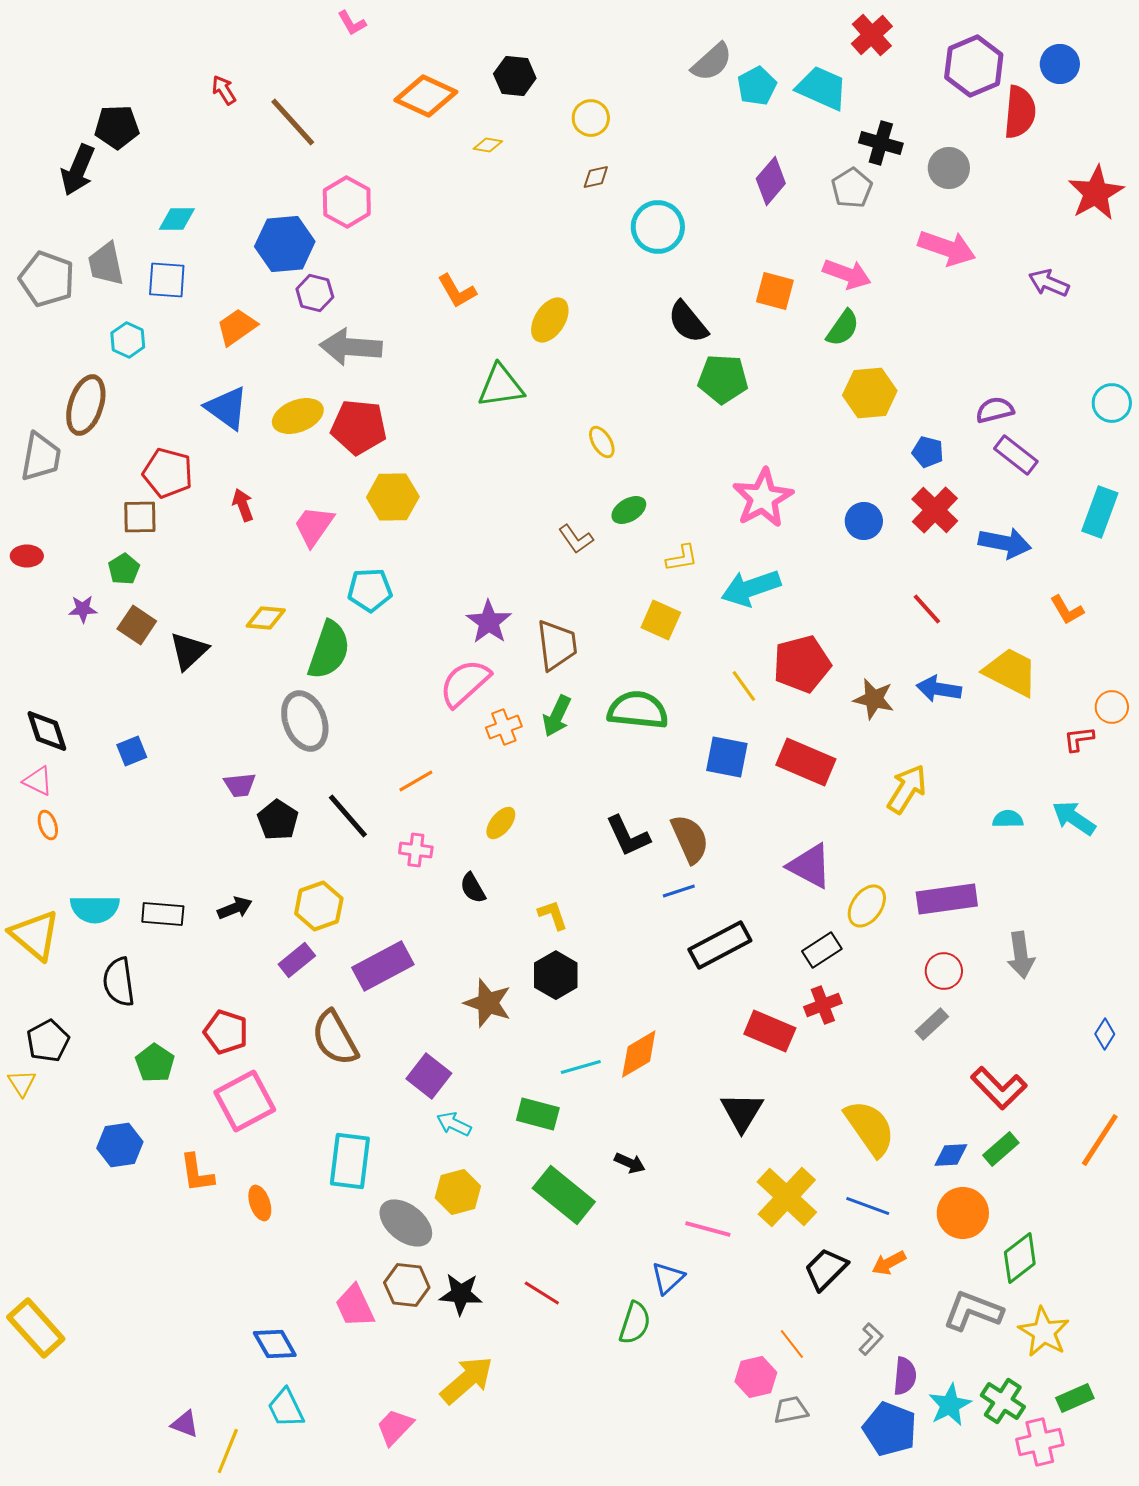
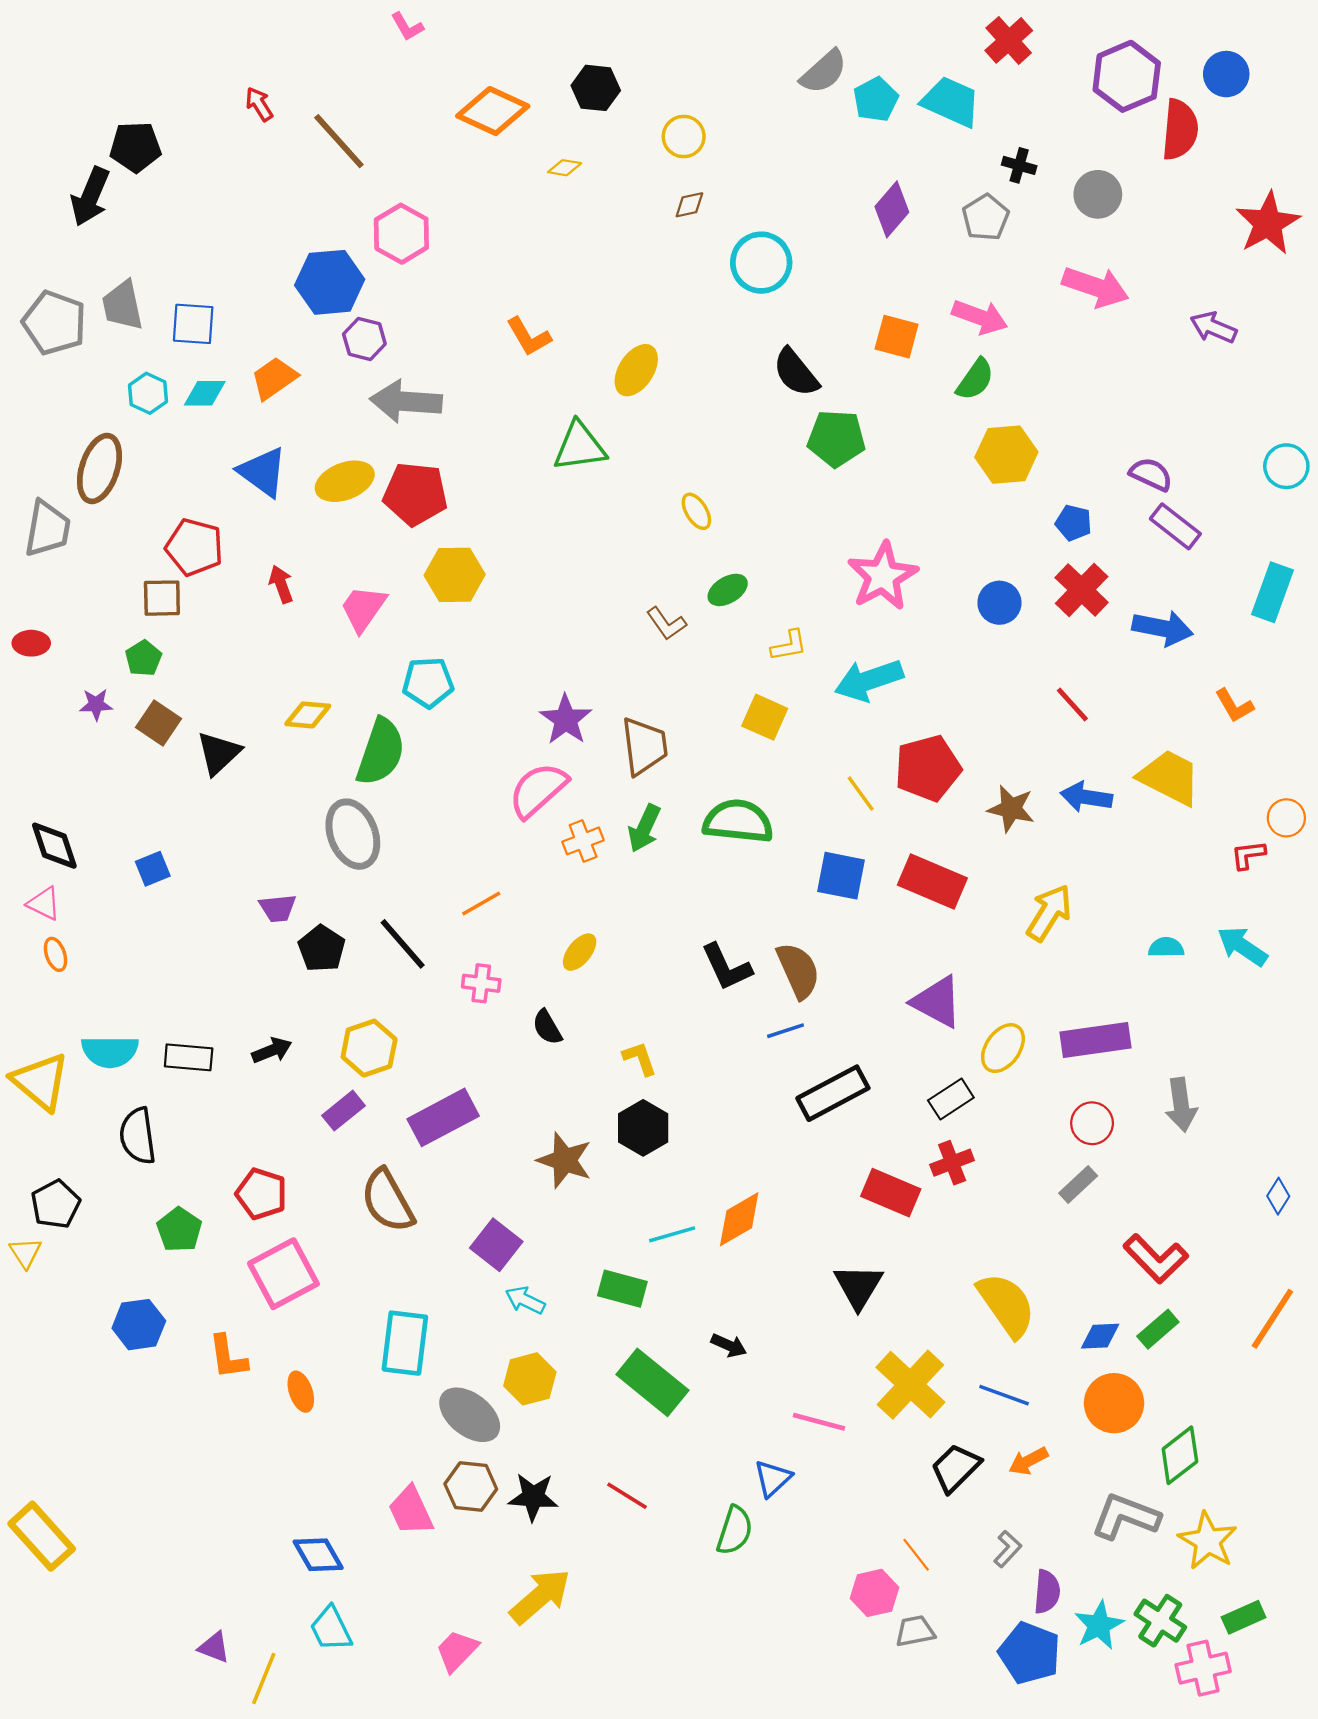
black cross: (881, 143) -> (1019, 165), size x0.7
cyan diamond: (177, 219) -> (205, 393), moved
purple semicircle: (995, 410) -> (1151, 474), turned 39

